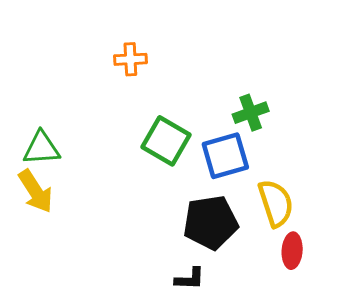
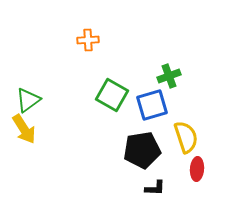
green triangle: (41, 148) -> (28, 100), turned -32
black L-shape: (190, 279) -> (155, 188), moved

